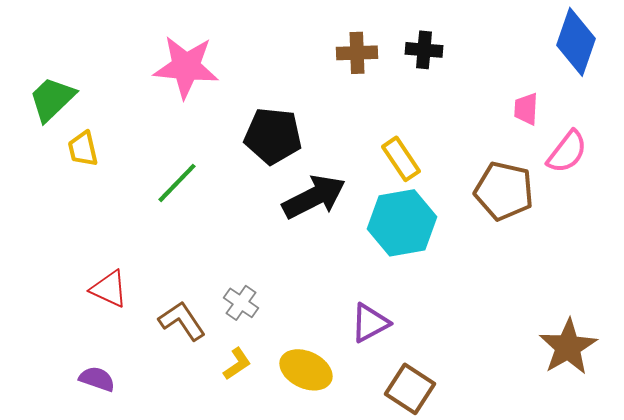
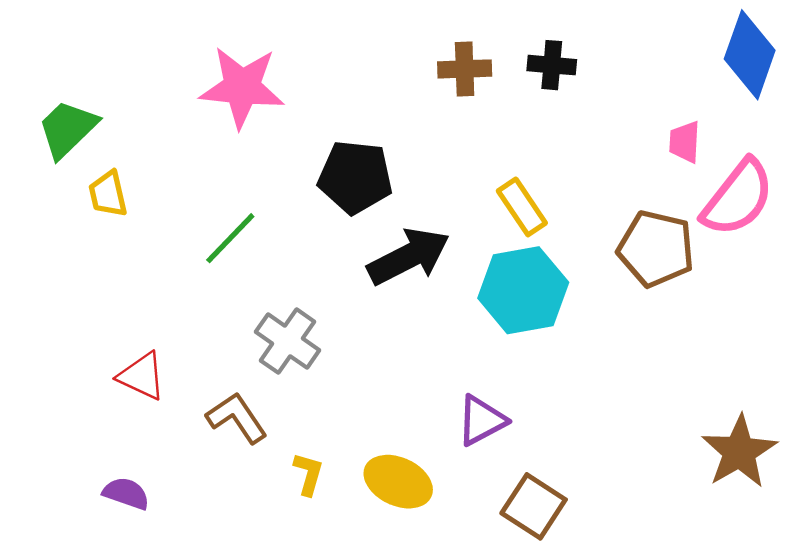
pink semicircle: (567, 152) -> (738, 198), size x1.4
gray cross: (241, 303) -> (288, 341), moved, size x1.4
yellow L-shape: (237, 364) -> (308, 474), turned -40

